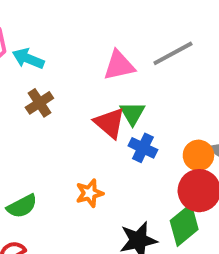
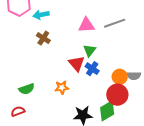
cyan arrow: (28, 59) -> (41, 15), turned -42
brown cross: (39, 103) -> (43, 38), turned -32
red triangle: (110, 123) -> (77, 64), moved

